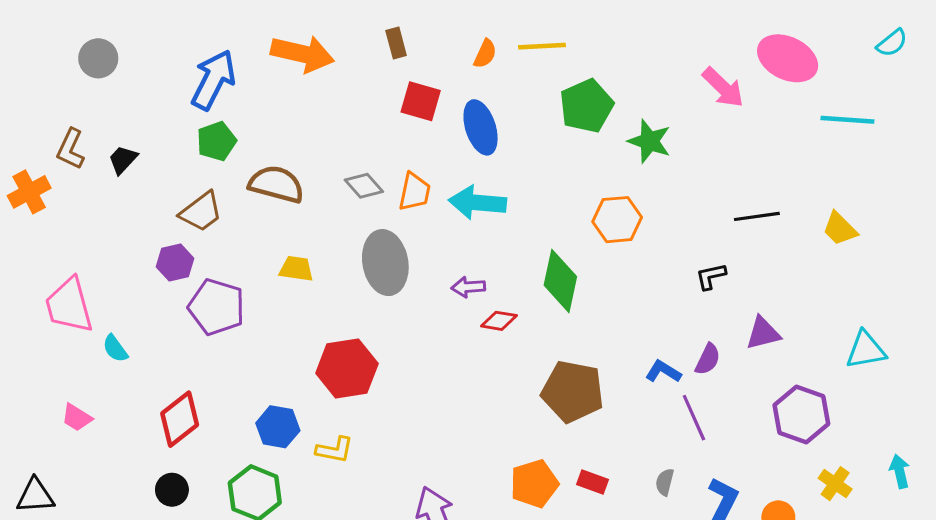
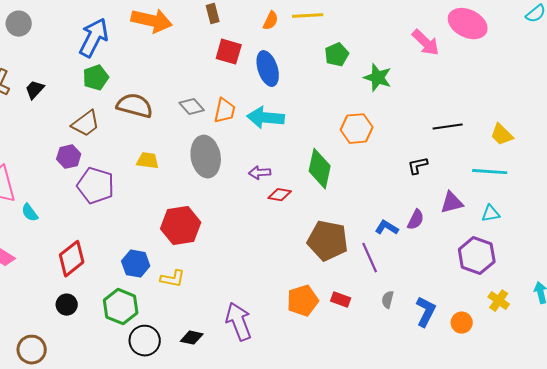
green pentagon: (586, 106) -> (337, 55), size x0.7
cyan line: (847, 120) -> (490, 172), moved
cyan triangle: (866, 350) -> (491, 214), moved, size x0.7
purple line: (694, 418) -> (370, 258), moved

